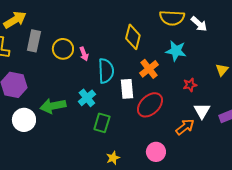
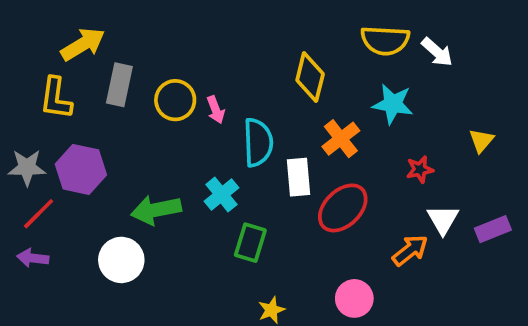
white circle: (24, 120) -> (121, 260), moved

